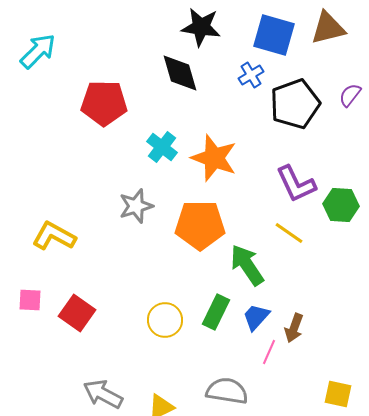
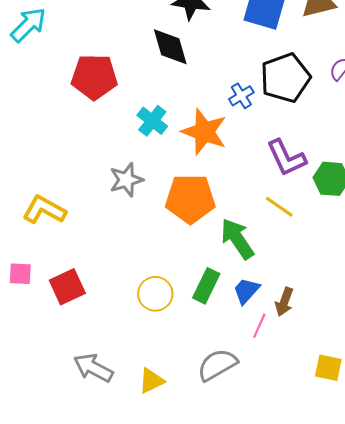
blue cross: (251, 75) -> (241, 96), moved
red square: (77, 313) -> (67, 287), turned 30
gray semicircle: (227, 391) -> (217, 365), turned -39

